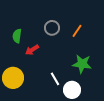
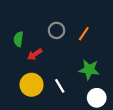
yellow circle: (13, 78) -> (32, 85), moved
white circle: (72, 90) -> (97, 98), moved

